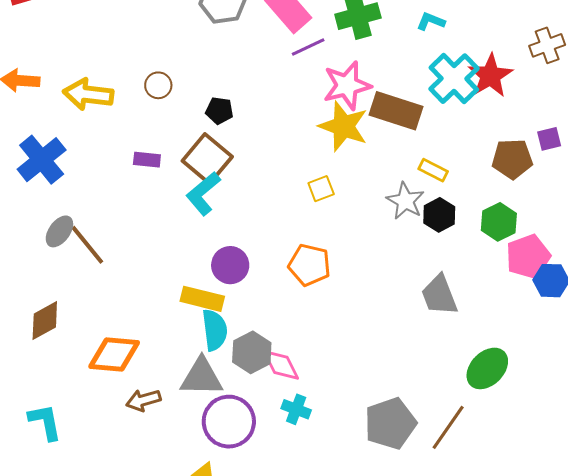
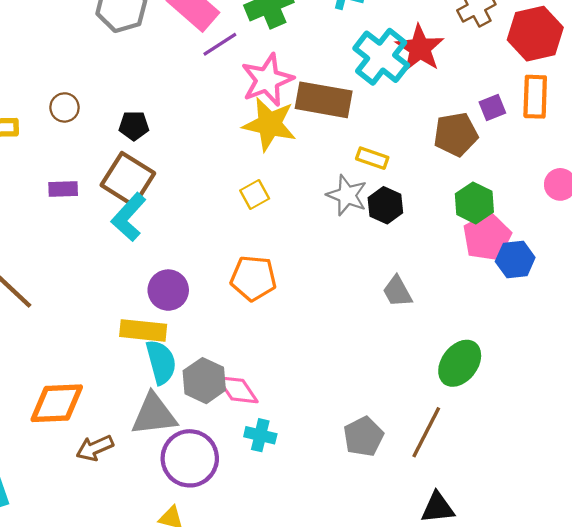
green hexagon: (499, 222) -> (474, 203), moved
gray trapezoid: (439, 295) -> (397, 291), size x0.7
gray pentagon: (390, 423) -> (363, 437), size x0.7

